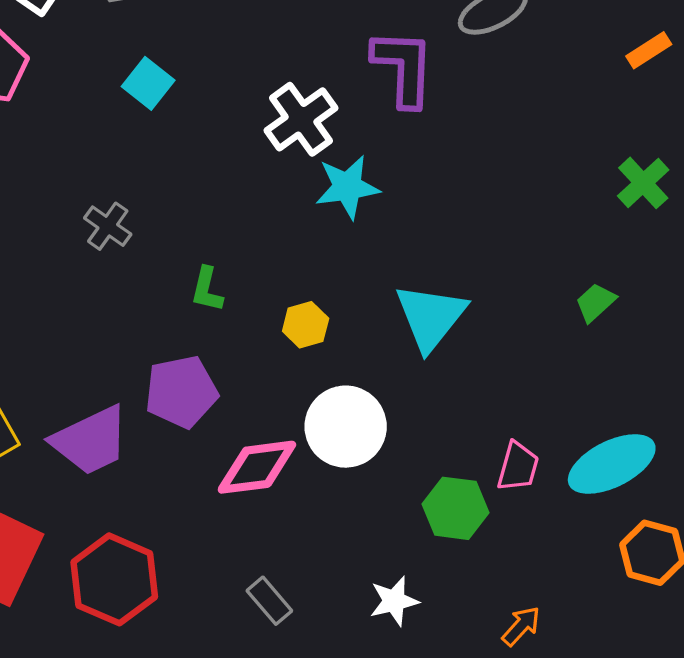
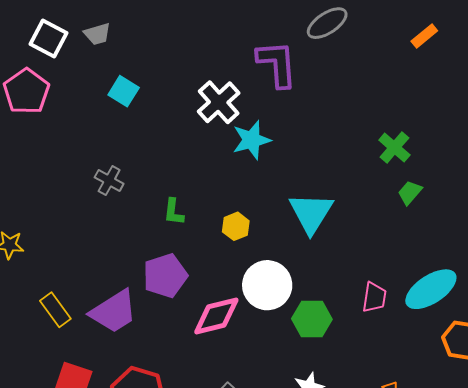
green cross: (643, 183) -> (394, 148), moved
green hexagon: (455, 508) -> (312, 319), moved

